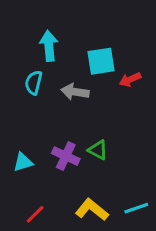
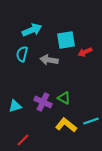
cyan arrow: (49, 46) -> (32, 30), turned 72
cyan line: (136, 208) -> (91, 121), moved
yellow L-shape: (92, 210) -> (66, 125), moved

